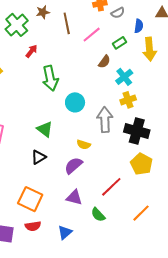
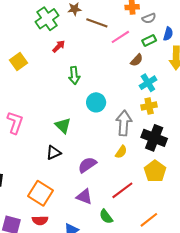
brown line: (67, 23) -> (97, 23), turned -65
green rectangle: (120, 43) -> (149, 40), moved
brown semicircle: (104, 62) -> (137, 60), moved
green arrow: (50, 78) -> (74, 76), size x0.7
yellow semicircle: (84, 145) -> (121, 152), moved, turned -80

